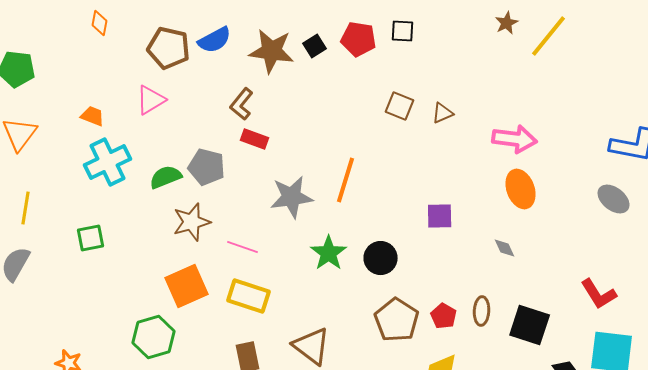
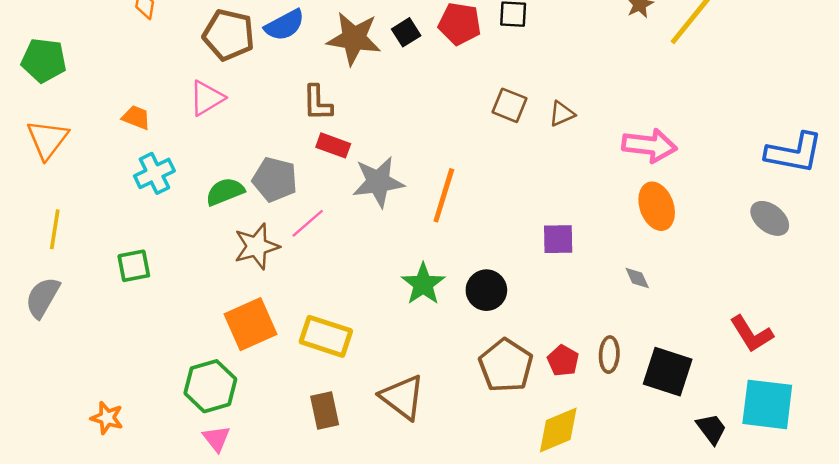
brown L-shape: (242, 104) -> (317, 103), turned -40
cyan cross: (108, 162) -> (154, 173), size x0.7
gray star: (292, 197) -> (378, 182), moved
pink line: (243, 247) -> (308, 223), moved, turned -60

